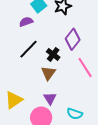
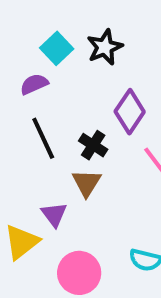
black line: (29, 49) -> (43, 138), turned -65
purple triangle: (50, 98) -> (54, 214), moved

